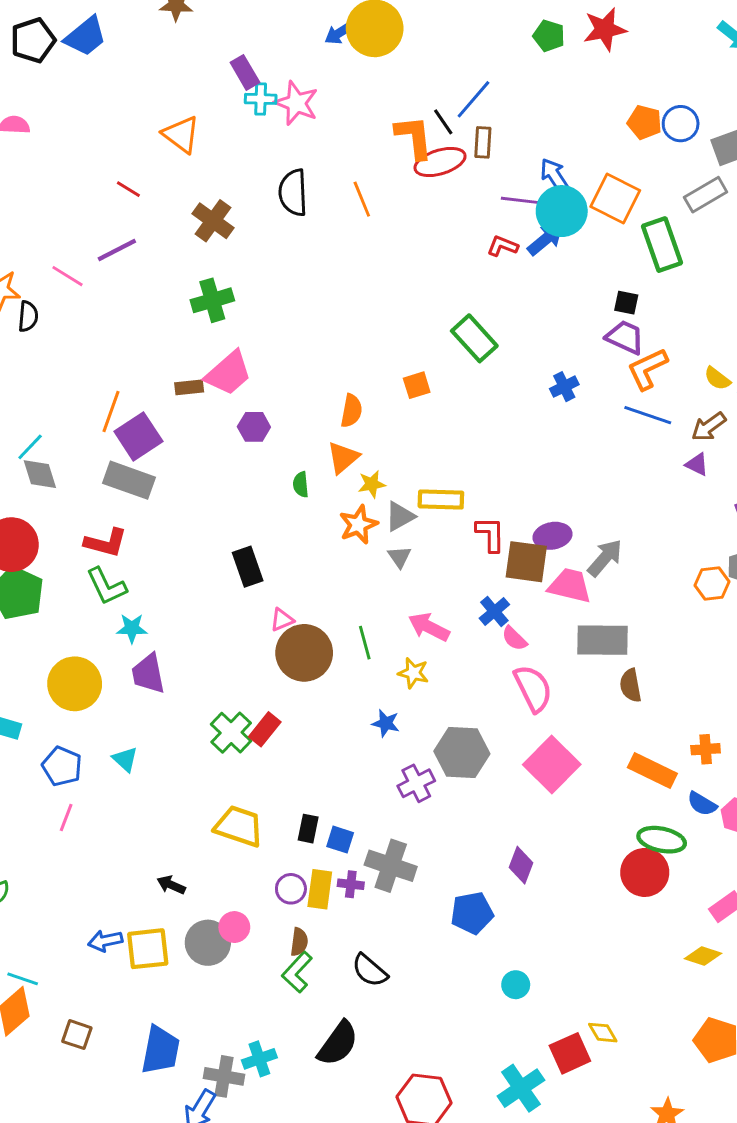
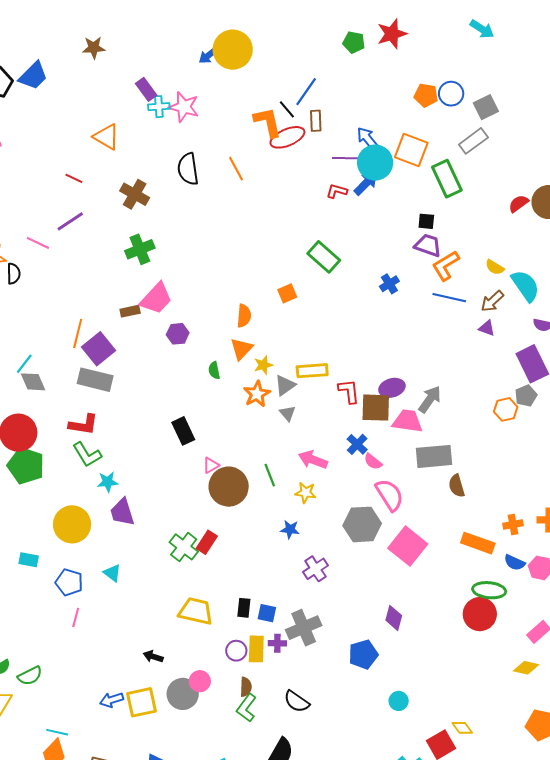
gray hexagon: (462, 752) -> (362, 524), moved
gray cross: (391, 866) -> (304, 628), turned -36

